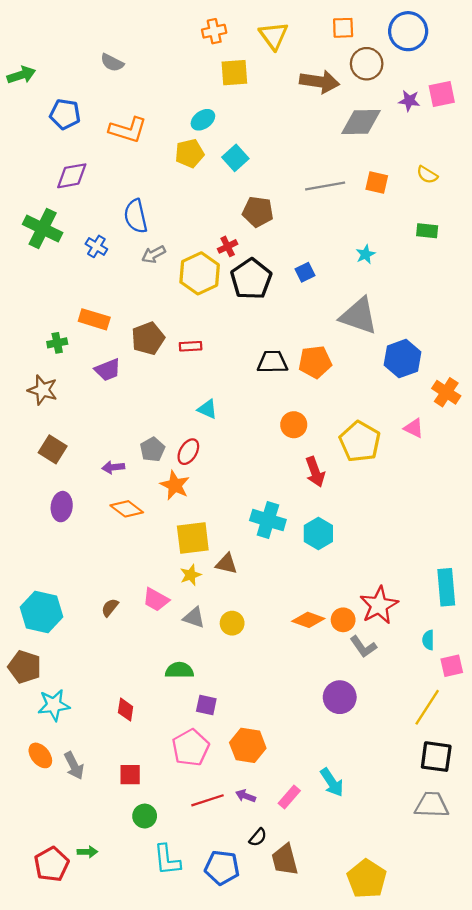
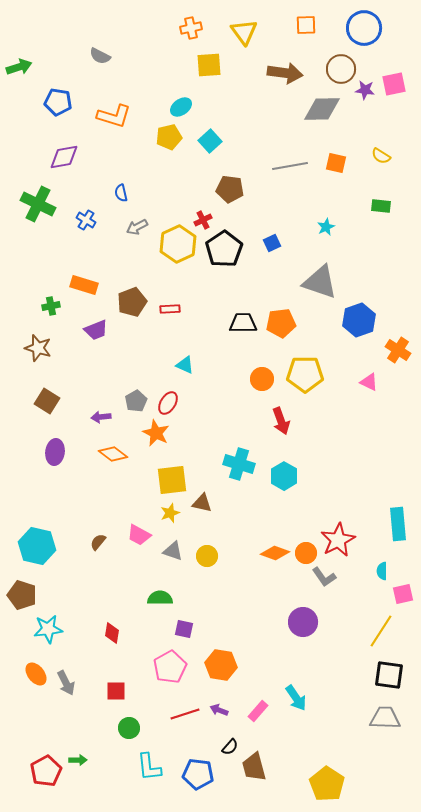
brown circle: (367, 64) -> (341, 69), moved
blue semicircle: (136, 216) -> (121, 193), size x0.6
yellow pentagon: (360, 442) -> (305, 374), moved, turned -30

